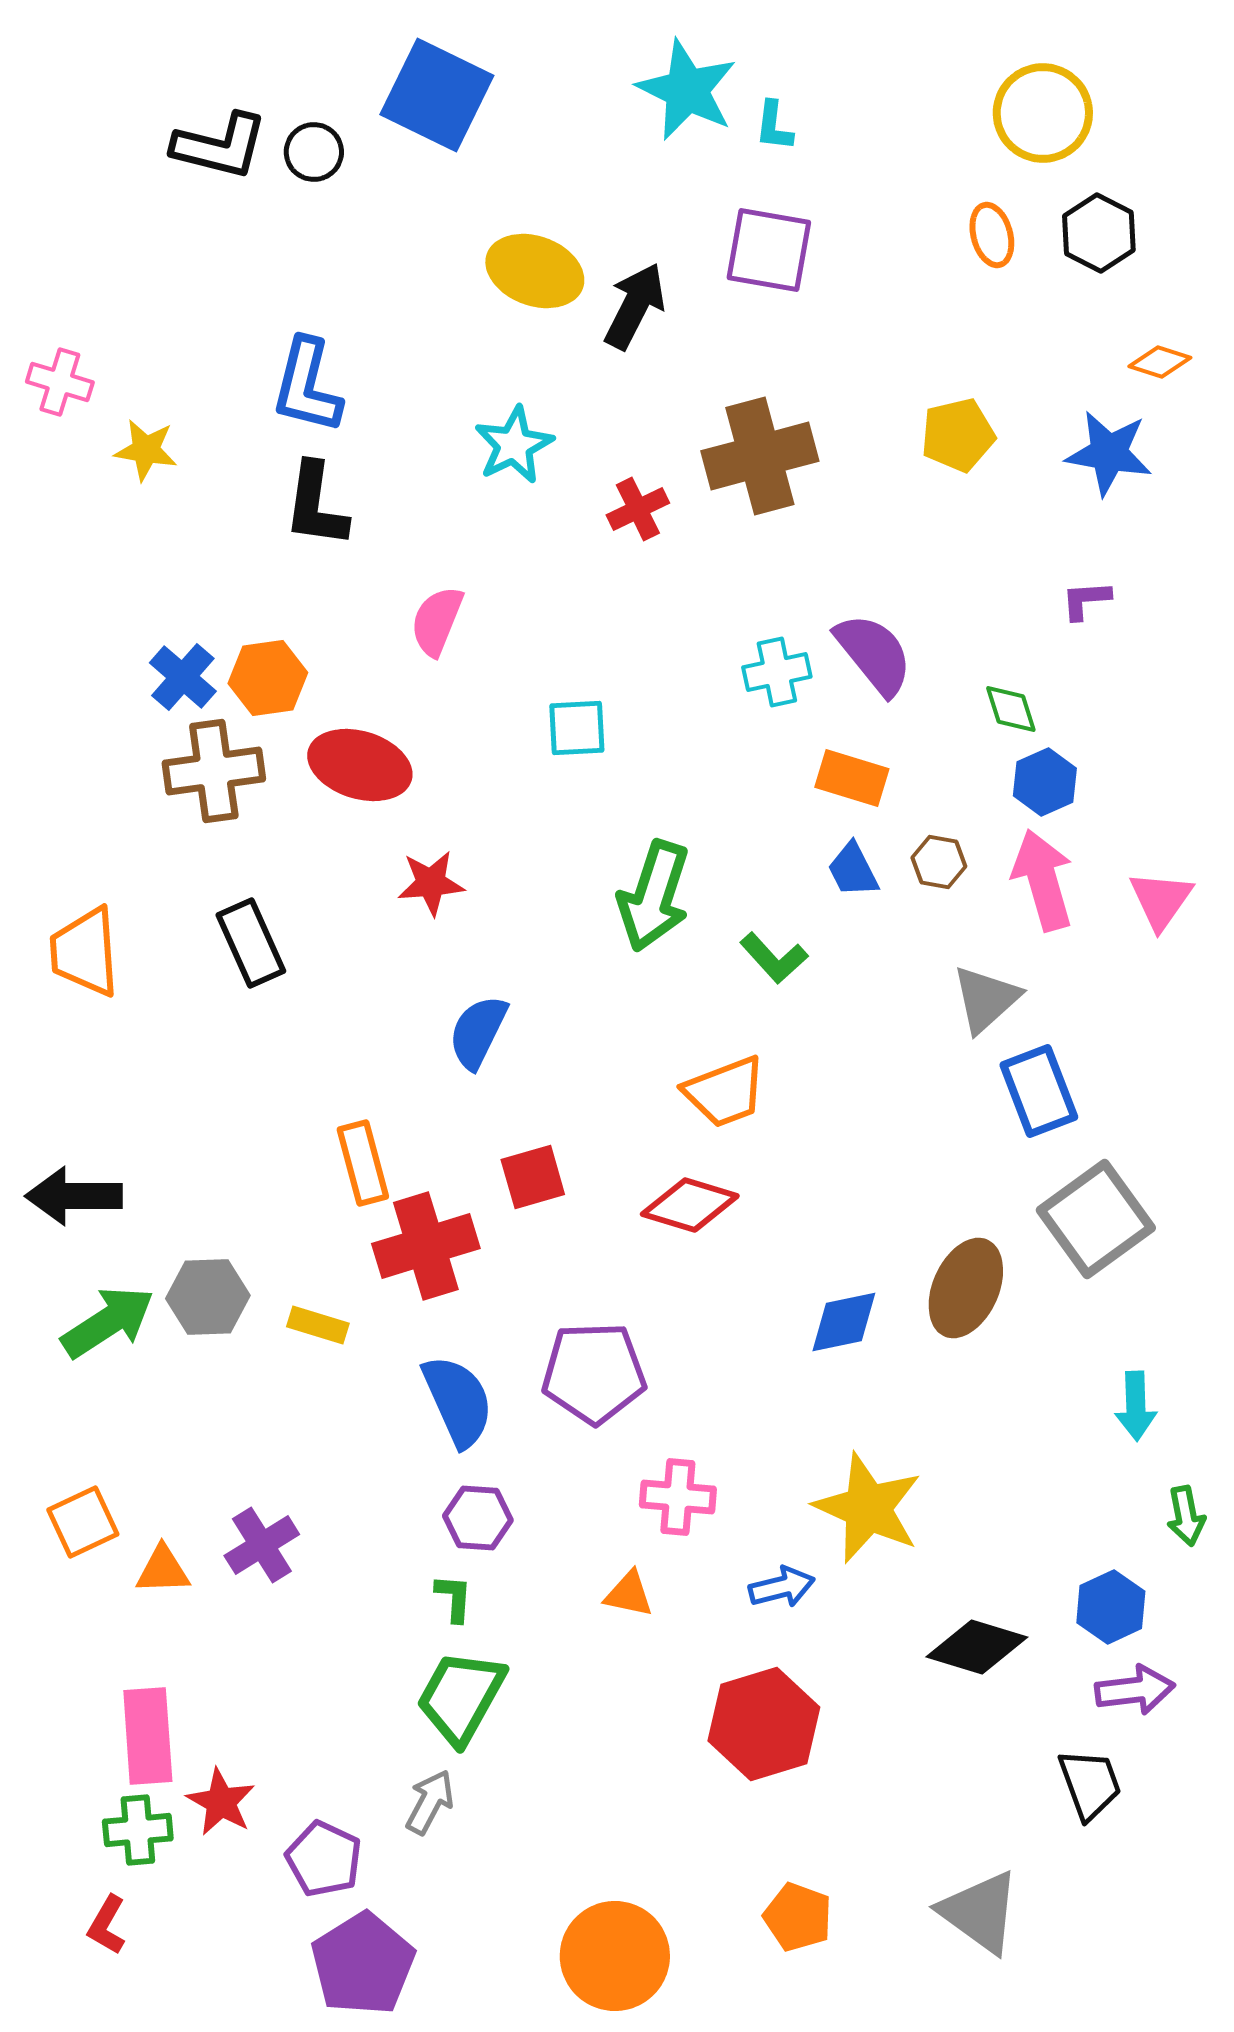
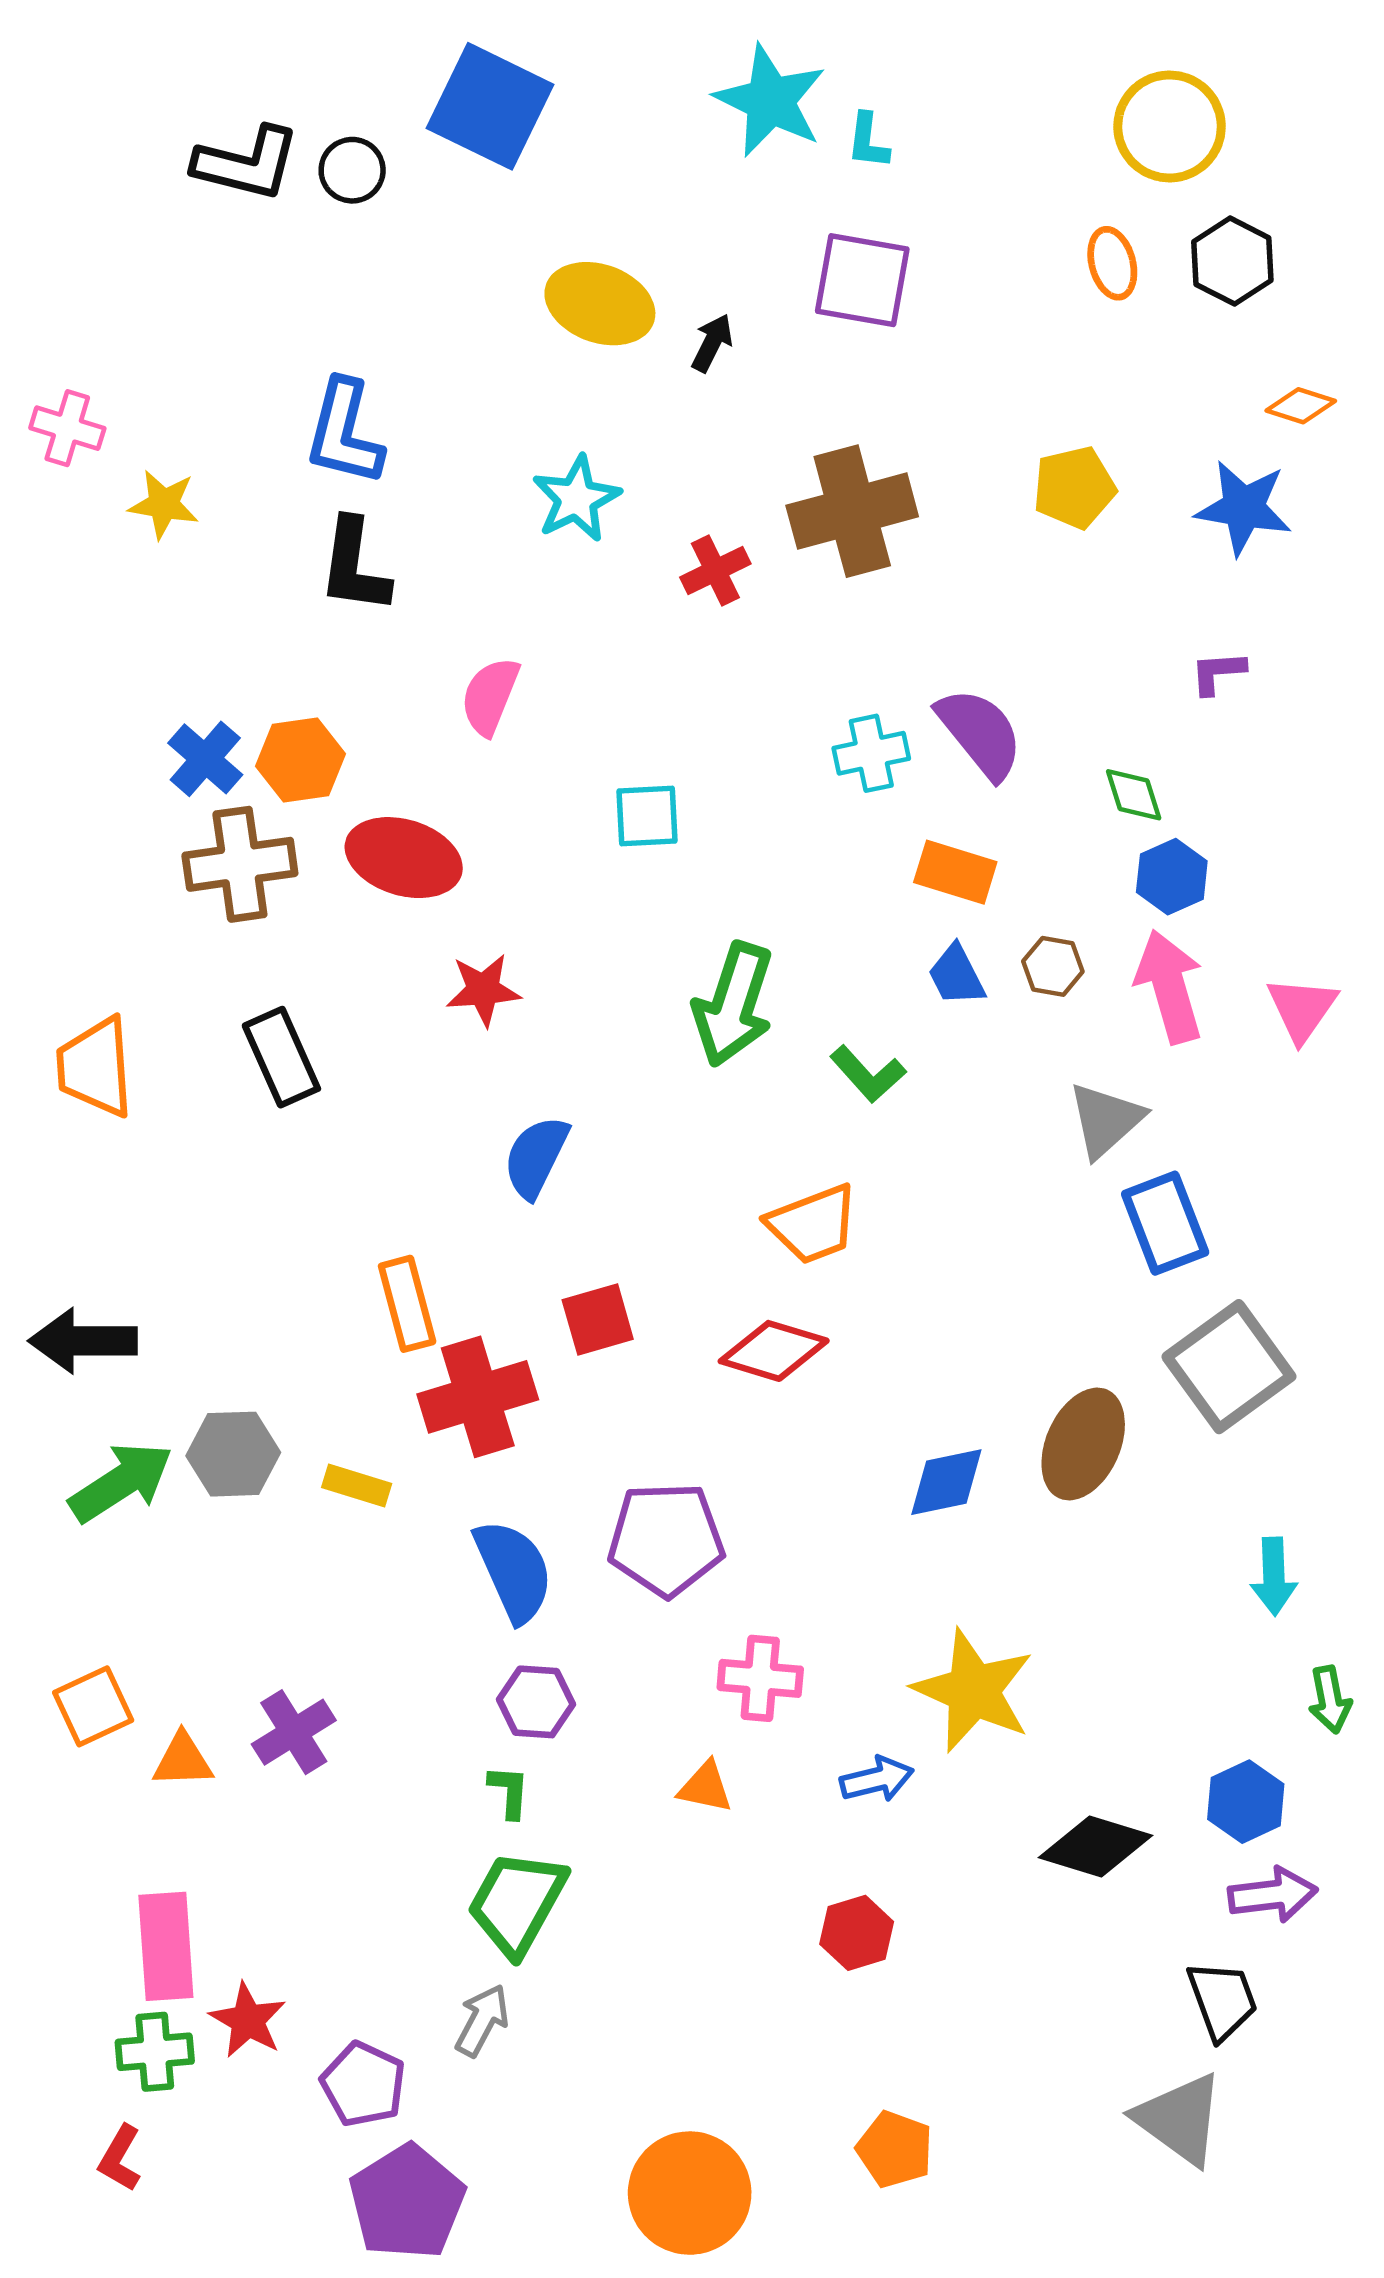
black arrow: (635, 306) -> (712, 343), size x0.6
red hexagon: (764, 1724) -> (857, 1933), size x0.6
gray triangle: (980, 1912) -> (1180, 2119), moved

